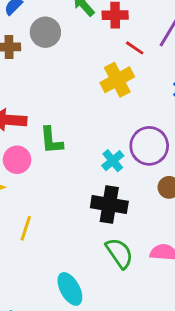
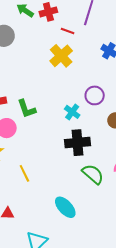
purple circle: (149, 146) -> (95, 95), size x0.7
yellow line: (26, 228) -> (24, 173), turned -30

